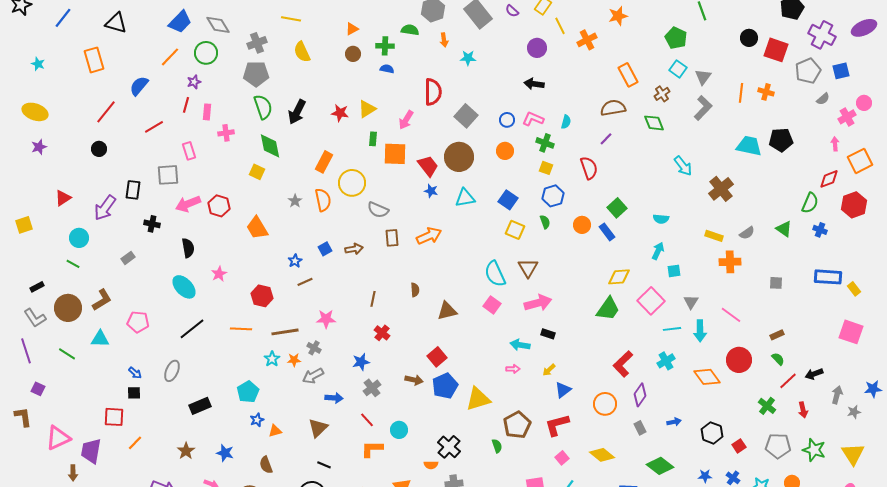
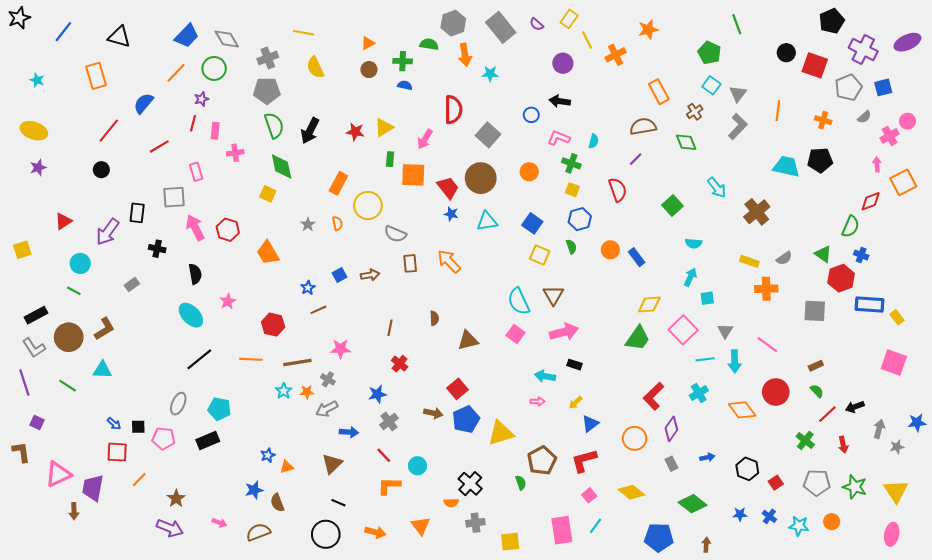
orange arrow: (444, 40) -> (465, 55), size x1.5
orange cross: (766, 92) -> (823, 120), moved
blue circle: (507, 120) -> (531, 115), moved
orange semicircle: (323, 200) -> (337, 223), size x0.6
pink arrow: (188, 204) -> (195, 228), turned 85
red hexagon: (854, 205) -> (841, 278), moved
green square: (617, 208) -> (672, 205), moved
orange arrow: (429, 236) -> (449, 261), turned -110
gray square: (776, 283) -> (815, 311), size x1.6
black rectangle: (37, 287) -> (36, 315), size x1.5
pink pentagon: (138, 322) -> (163, 438), moved
blue arrow: (135, 373) -> (114, 424), moved
cyan pentagon: (248, 392) -> (219, 409), moved, turned -30
brown star: (186, 451) -> (176, 498), moved
blue star: (225, 453) -> (254, 490), moved, turned -30

